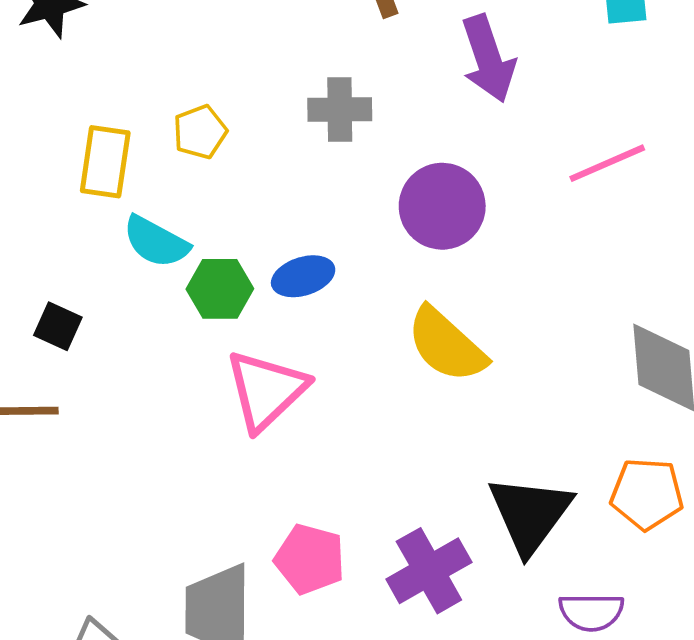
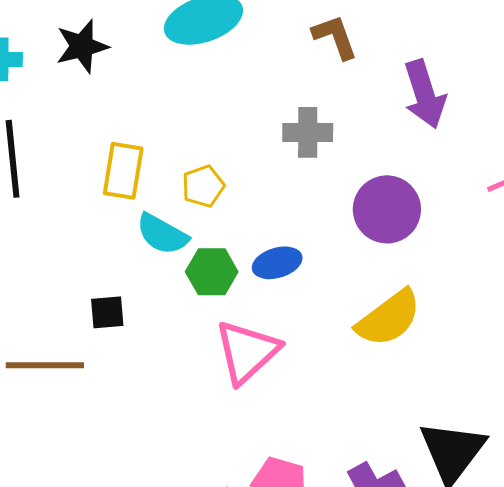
yellow pentagon: (200, 132) -> (203, 186), moved
black square: (58, 326) -> (107, 312), moved, turned -30
yellow semicircle: (446, 345) -> (389, 318), turned -80

